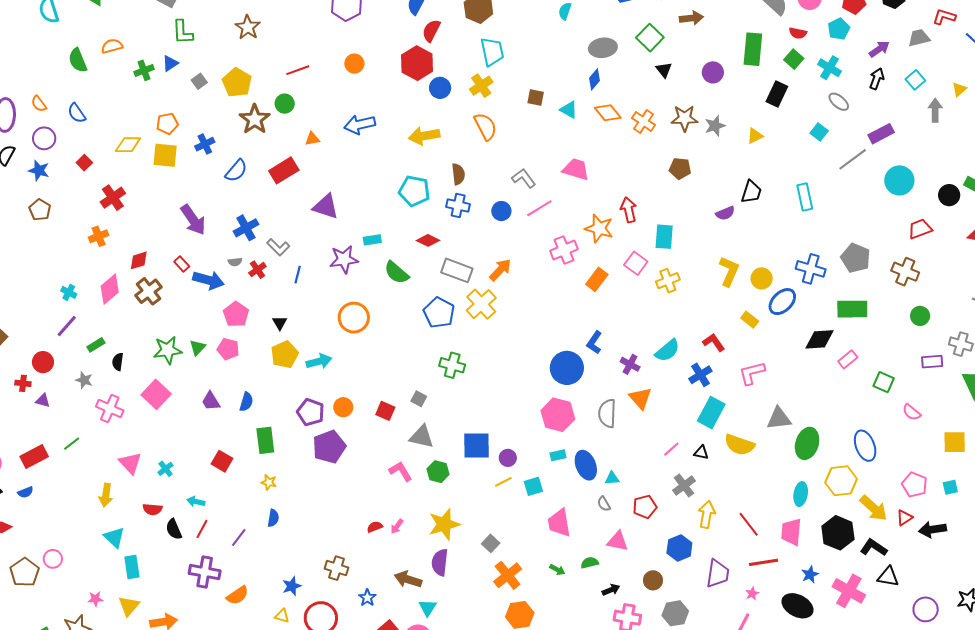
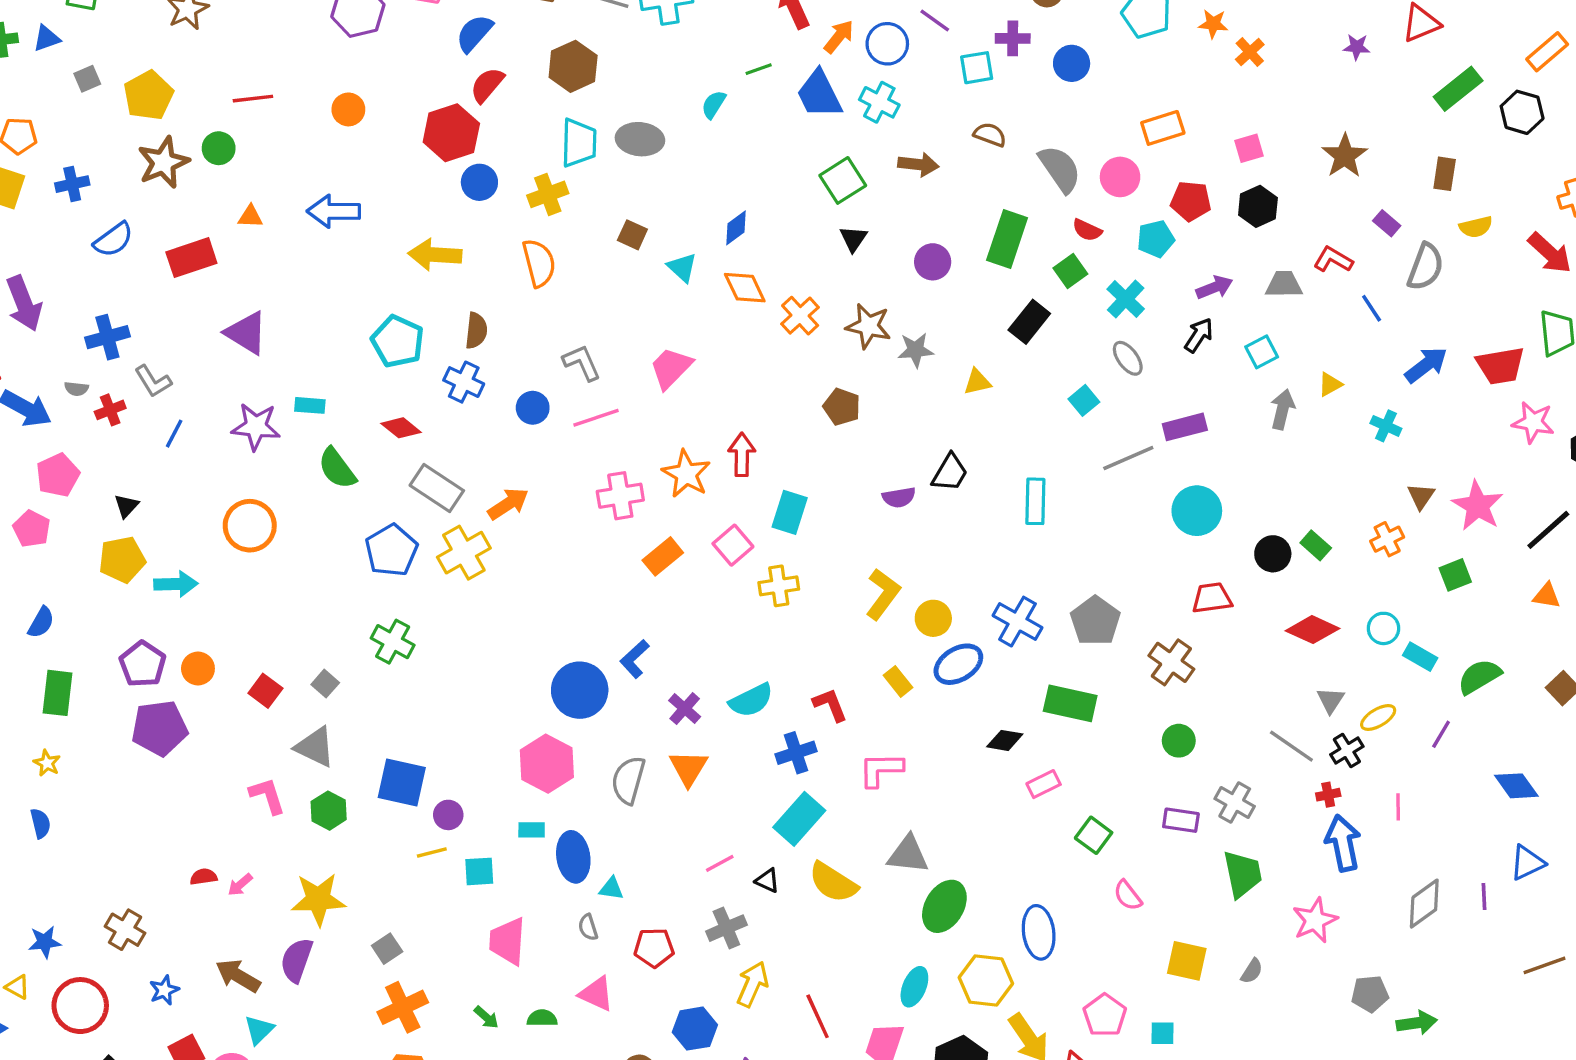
gray ellipse: (603, 48) -> (640, 139), moved
pink trapezoid: (576, 169) -> (671, 368), turned -76
black diamond: (819, 339) -> (1005, 740), size x0.7
blue semicircle: (273, 518) -> (41, 823), turned -36

